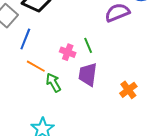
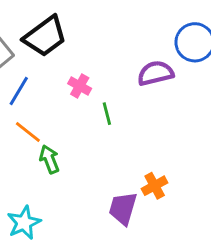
pink cross: (68, 52) -> (80, 86), moved
purple trapezoid: (88, 74) -> (123, 208), moved

